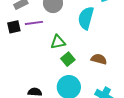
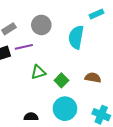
green triangle: (58, 42) -> (38, 72), moved

